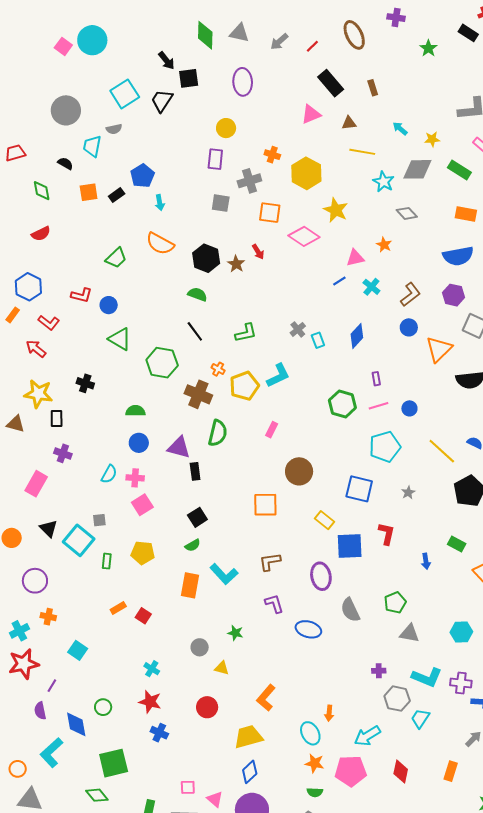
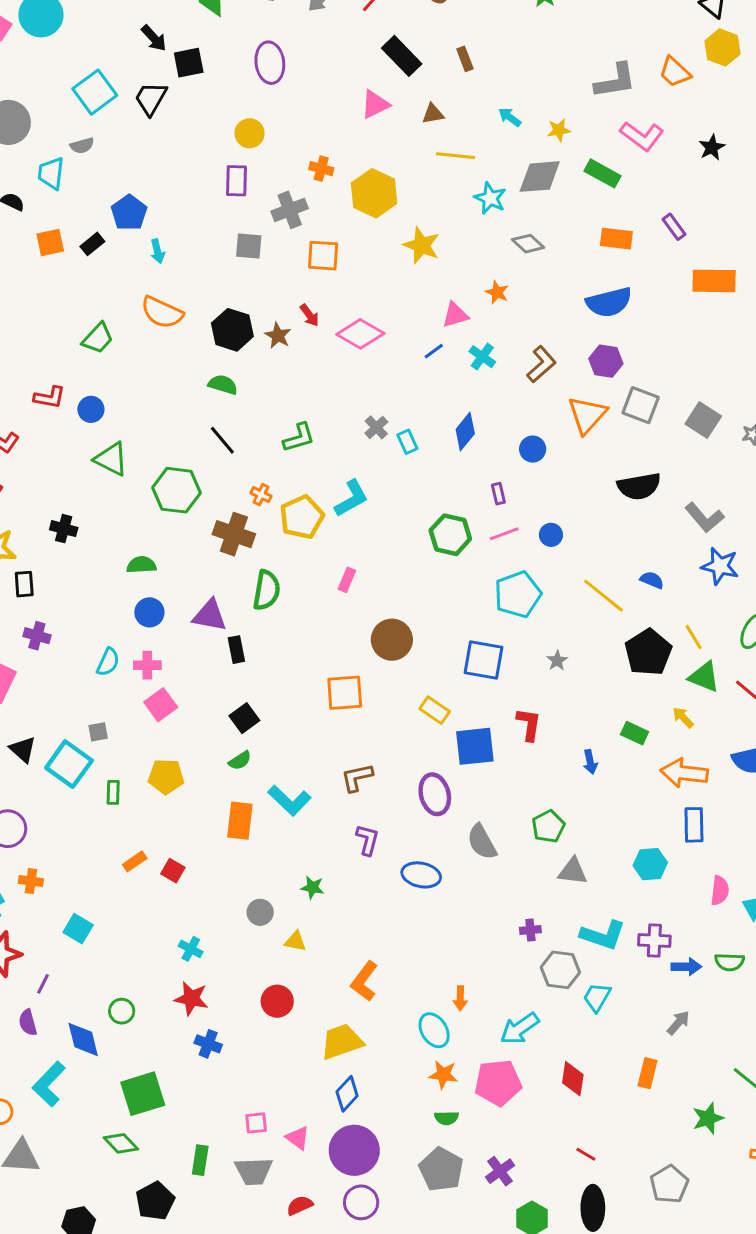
pink diamond: (304, 236) -> (360, 334), moved
blue circle: (409, 327) -> (533, 449), moved
orange triangle: (439, 349) -> (587, 415), moved
purple L-shape: (274, 604) -> (367, 840), turned 35

